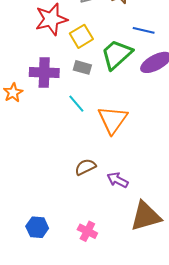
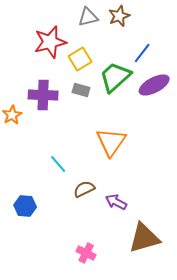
blue line: (144, 30) -> (142, 53), turned -65
cyan line: (76, 104) -> (58, 164), moved
blue hexagon: (37, 227) -> (25, 206), moved

